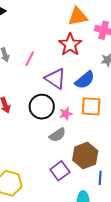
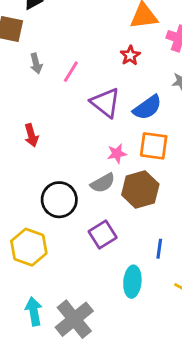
red star: (70, 45) -> (130, 55), size x0.6
black circle: (42, 107) -> (59, 200), moved
brown hexagon: (85, 156) -> (140, 190), moved

